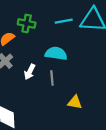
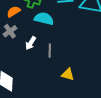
cyan semicircle: (56, 53) -> (44, 19), moved

